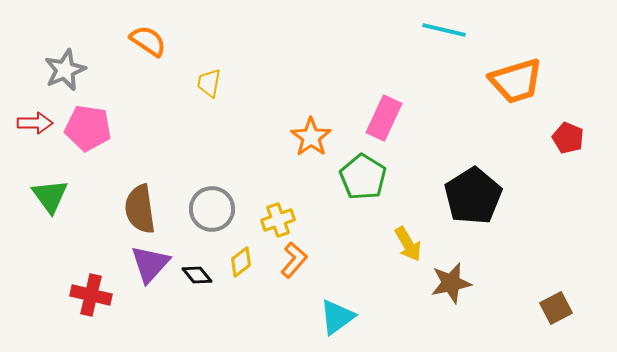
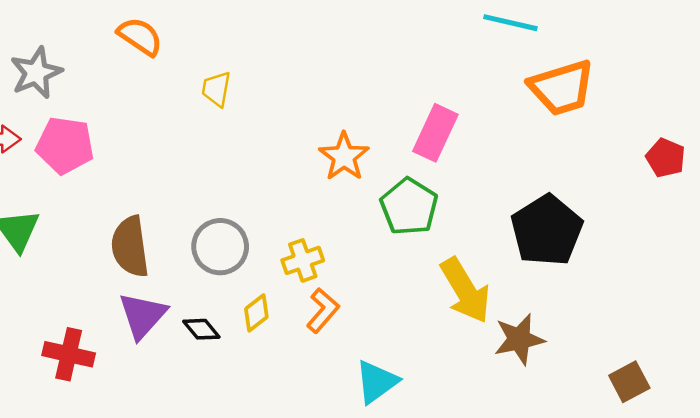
orange trapezoid: (516, 81) -> (562, 88), moved
yellow arrow: (408, 244) -> (465, 290), size x1.5
brown square: (556, 308) -> (629, 382), moved

